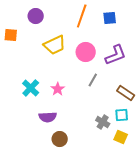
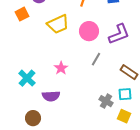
orange square: (11, 35) -> (22, 14), moved, turned -32
cyan cross: (31, 88) -> (27, 78), moved
brown circle: (60, 139) -> (33, 118), moved

